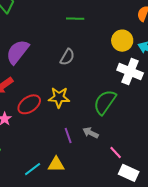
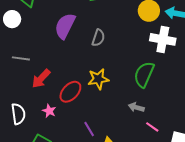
purple semicircle: (18, 52) -> (65, 26), moved
purple line: (68, 136) -> (89, 129), moved
pink line: (116, 152) -> (152, 127), moved

